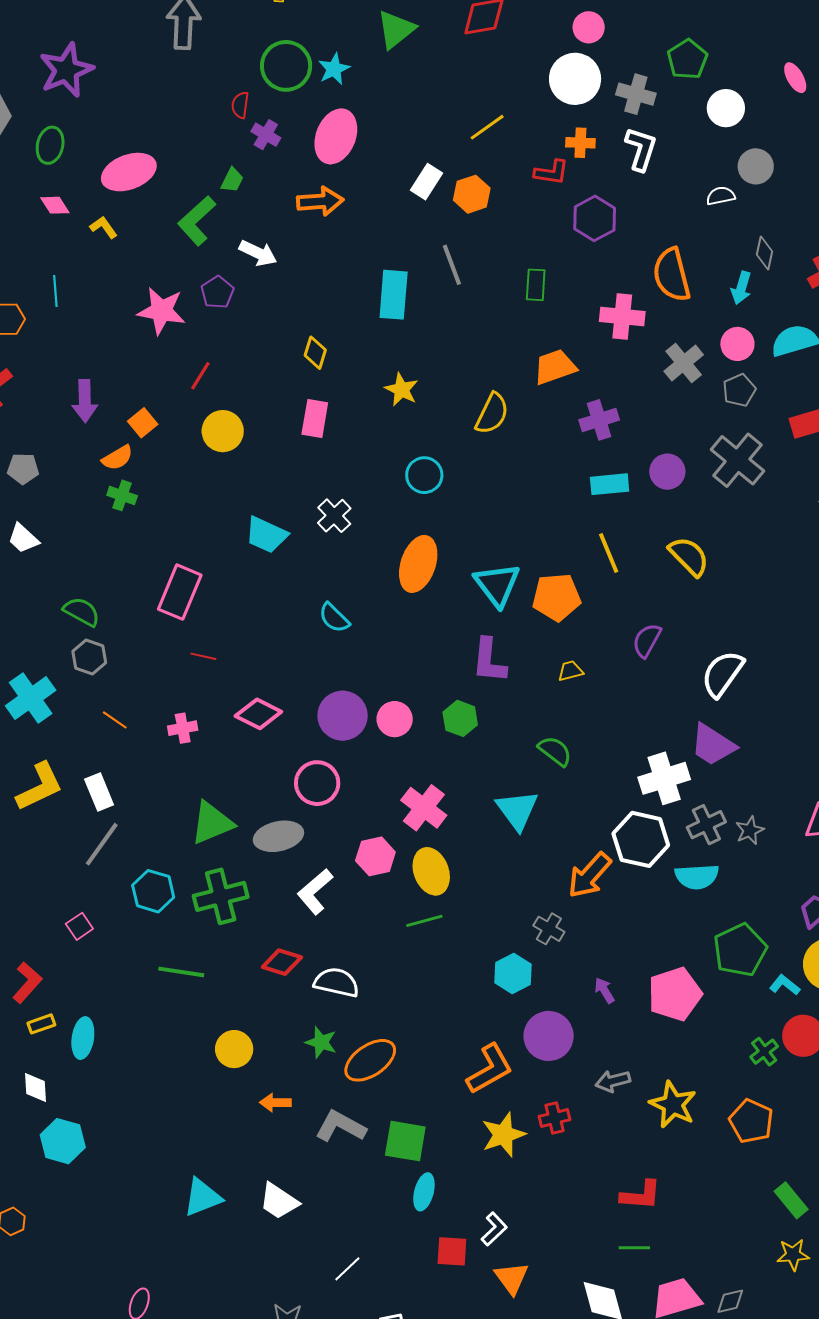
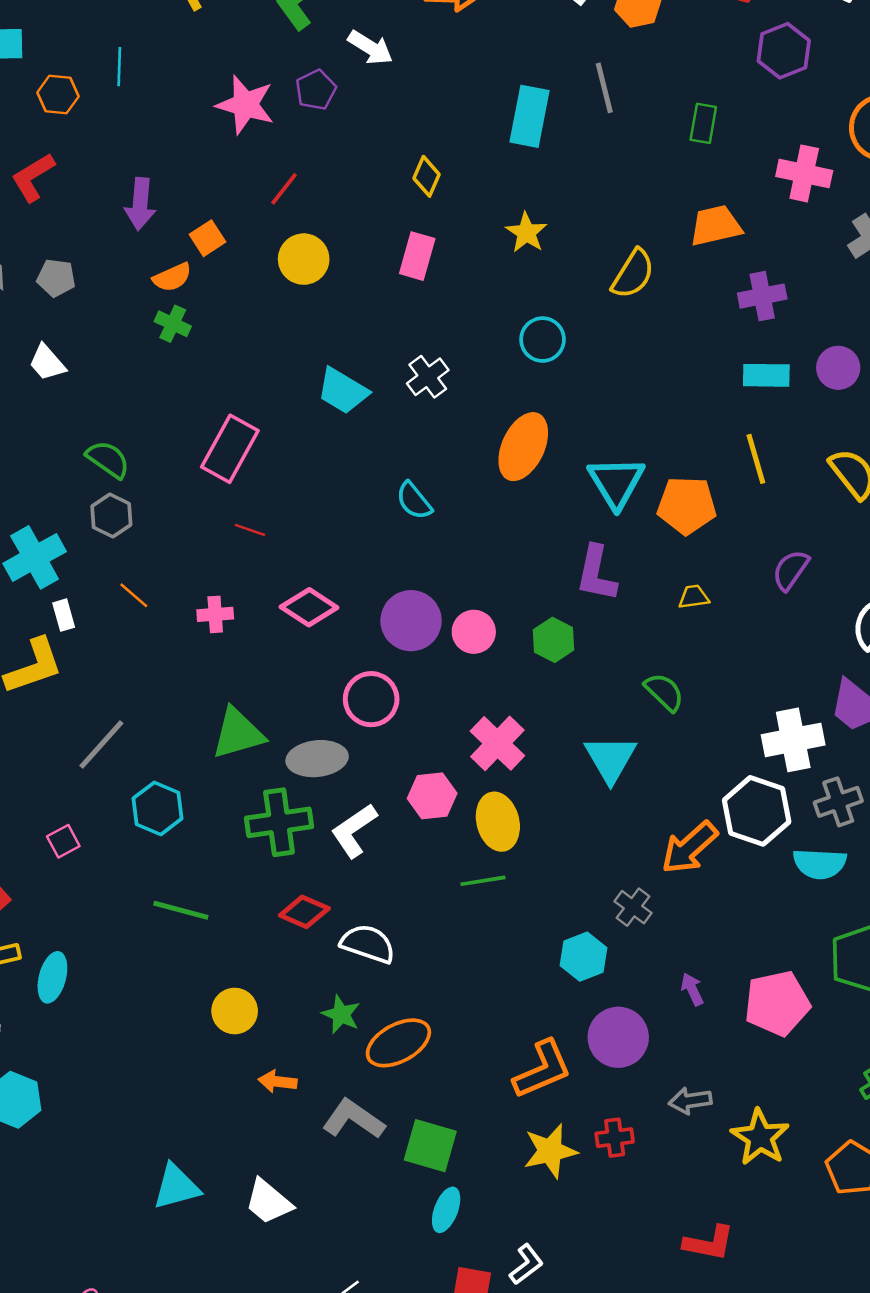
white rectangle: (99, 792) -> (64, 615), moved, size x0.7
green cross: (221, 896) -> (279, 822), moved

